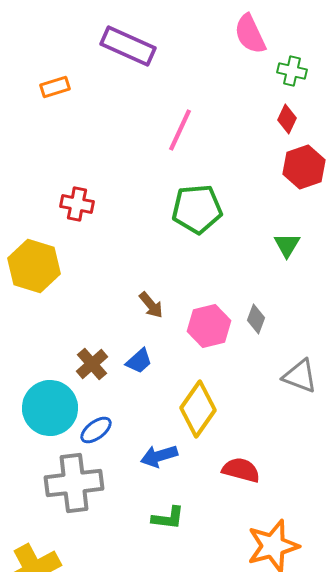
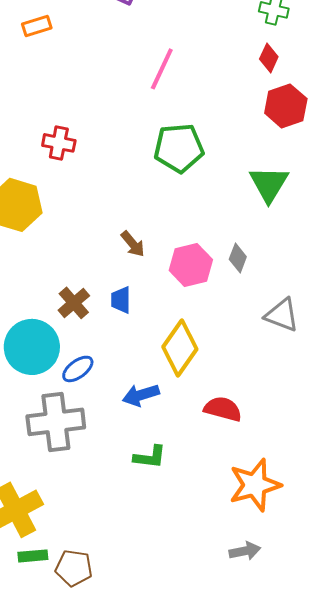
green triangle: (287, 245) -> (269, 184), size x1.5
blue trapezoid: (139, 361) -> (121, 300), turned 132

